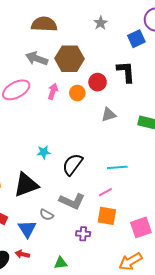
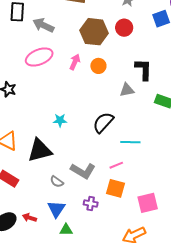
gray arrow: (37, 58) -> (43, 25), moved
black L-shape: (126, 72) -> (144, 69), moved
red circle: (98, 82) -> (124, 28), moved
black semicircle: (72, 164) -> (103, 122), moved
blue triangle: (27, 229) -> (56, 209), moved

